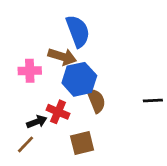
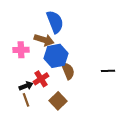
red cross: (58, 112) -> (41, 79), turned 35
brown square: (82, 143) -> (58, 101), turned -30
brown line: (25, 144) -> (26, 100), moved, turned -64

